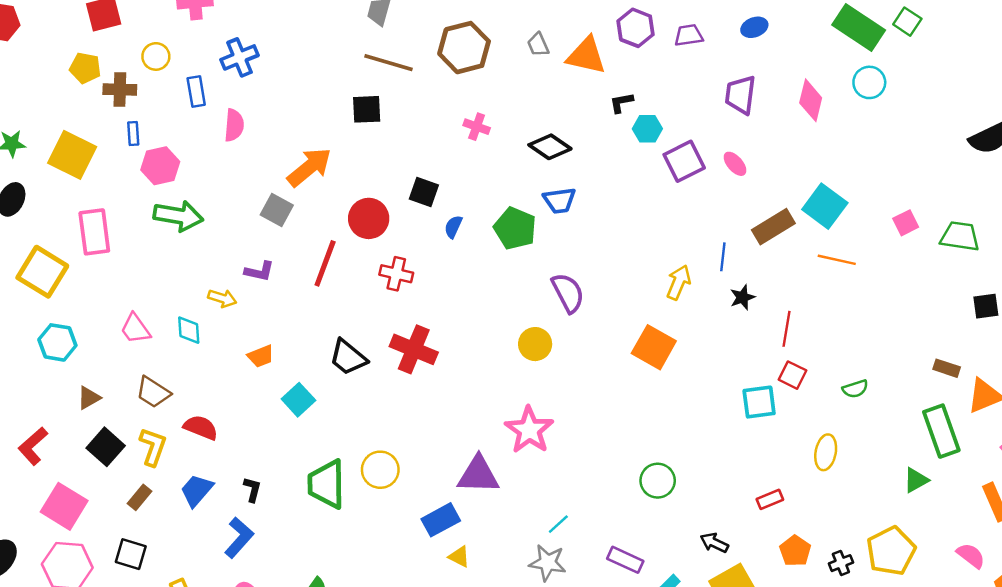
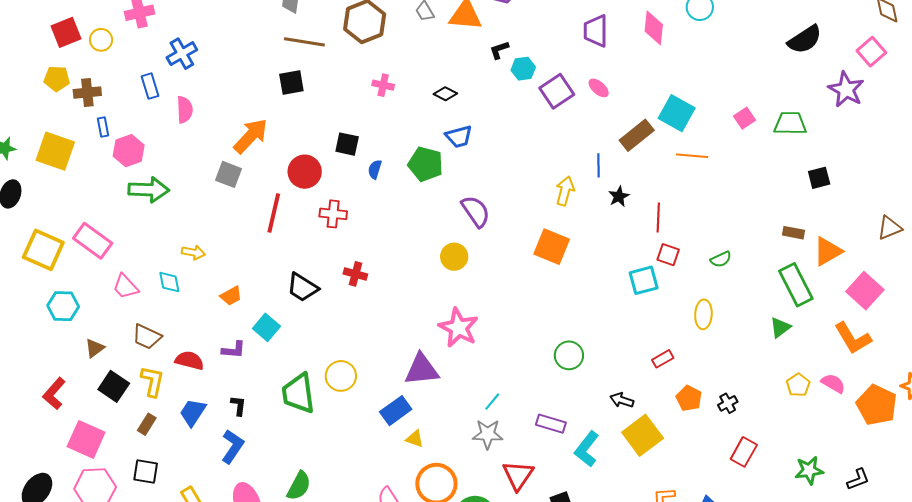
yellow circle: (156, 56) -> (101, 40), moved
black diamond: (550, 147) -> (445, 94), size x0.7
pink rectangle: (94, 232) -> (93, 241), moved, turned -39
purple L-shape: (259, 271) -> (234, 350), moved
red cross: (414, 349) -> (355, 274), size x0.6
yellow pentagon: (891, 551) -> (798, 385), moved, size x0.6

